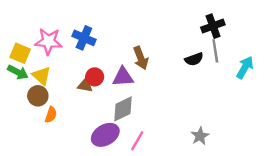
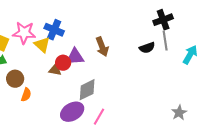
yellow triangle: (41, 76) -> (42, 45), moved
purple triangle: (123, 77) -> (75, 57), moved
gray star: (200, 136) -> (179, 113), moved

